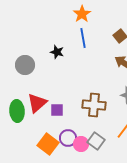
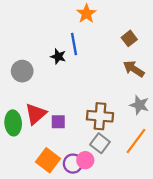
blue line: (83, 38) -> (74, 44), moved
purple circle: (68, 138) -> (73, 164), moved
gray square: (96, 141) -> (100, 143), moved

